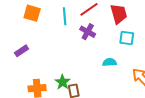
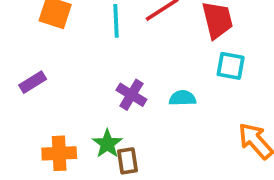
purple cross: (88, 32) -> (131, 95), moved
cyan semicircle: (110, 62) -> (182, 98), moved

